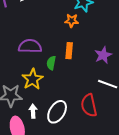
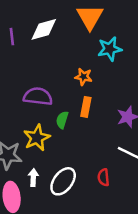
orange star: (72, 21) -> (83, 77), moved
red semicircle: (89, 105) -> (103, 177), size x0.6

